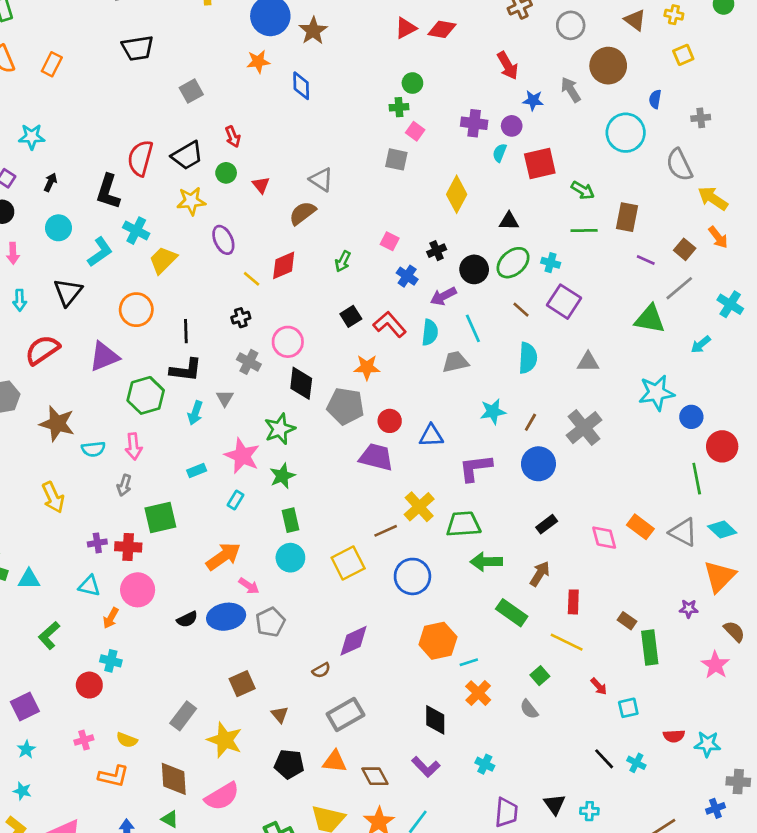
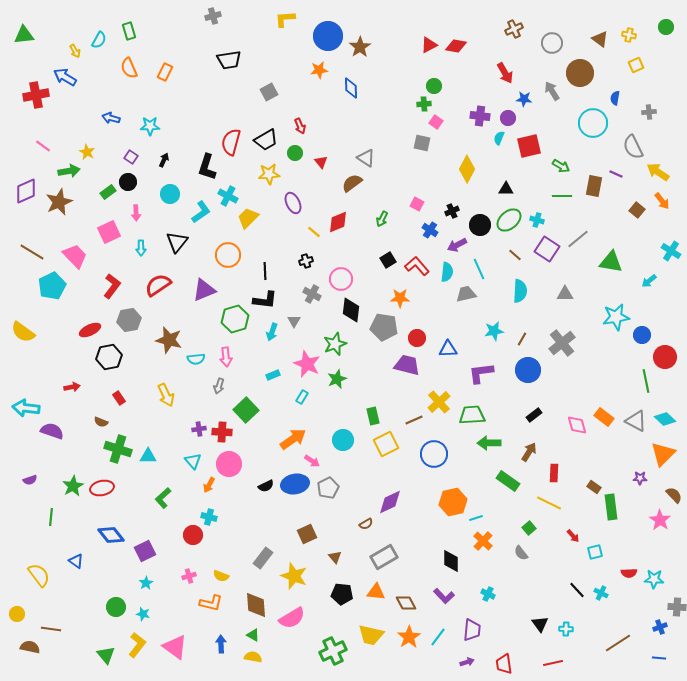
purple line: (646, 260) -> (616, 174), moved
gray line: (679, 288) -> (578, 239), moved
green square: (160, 517) -> (246, 410), turned -30
green rectangle: (290, 520) -> (373, 416), moved
cyan triangle: (89, 586) -> (193, 461), turned 36
purple trapezoid: (506, 812) -> (472, 630), moved

